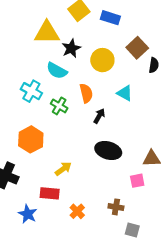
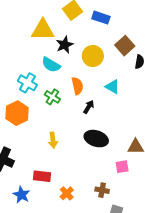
orange hexagon: (31, 139) -> (17, 113), moved
yellow arrow: (63, 169) -> (53, 140), moved, turned 119

